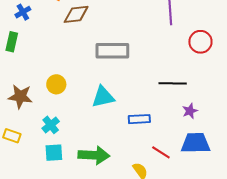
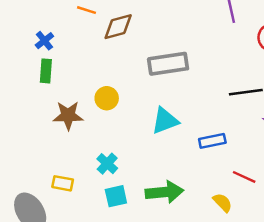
blue cross: (23, 12) -> (44, 41), moved
yellow circle: (56, 84) -> (107, 98), moved
brown star: (20, 97) -> (68, 115), moved

